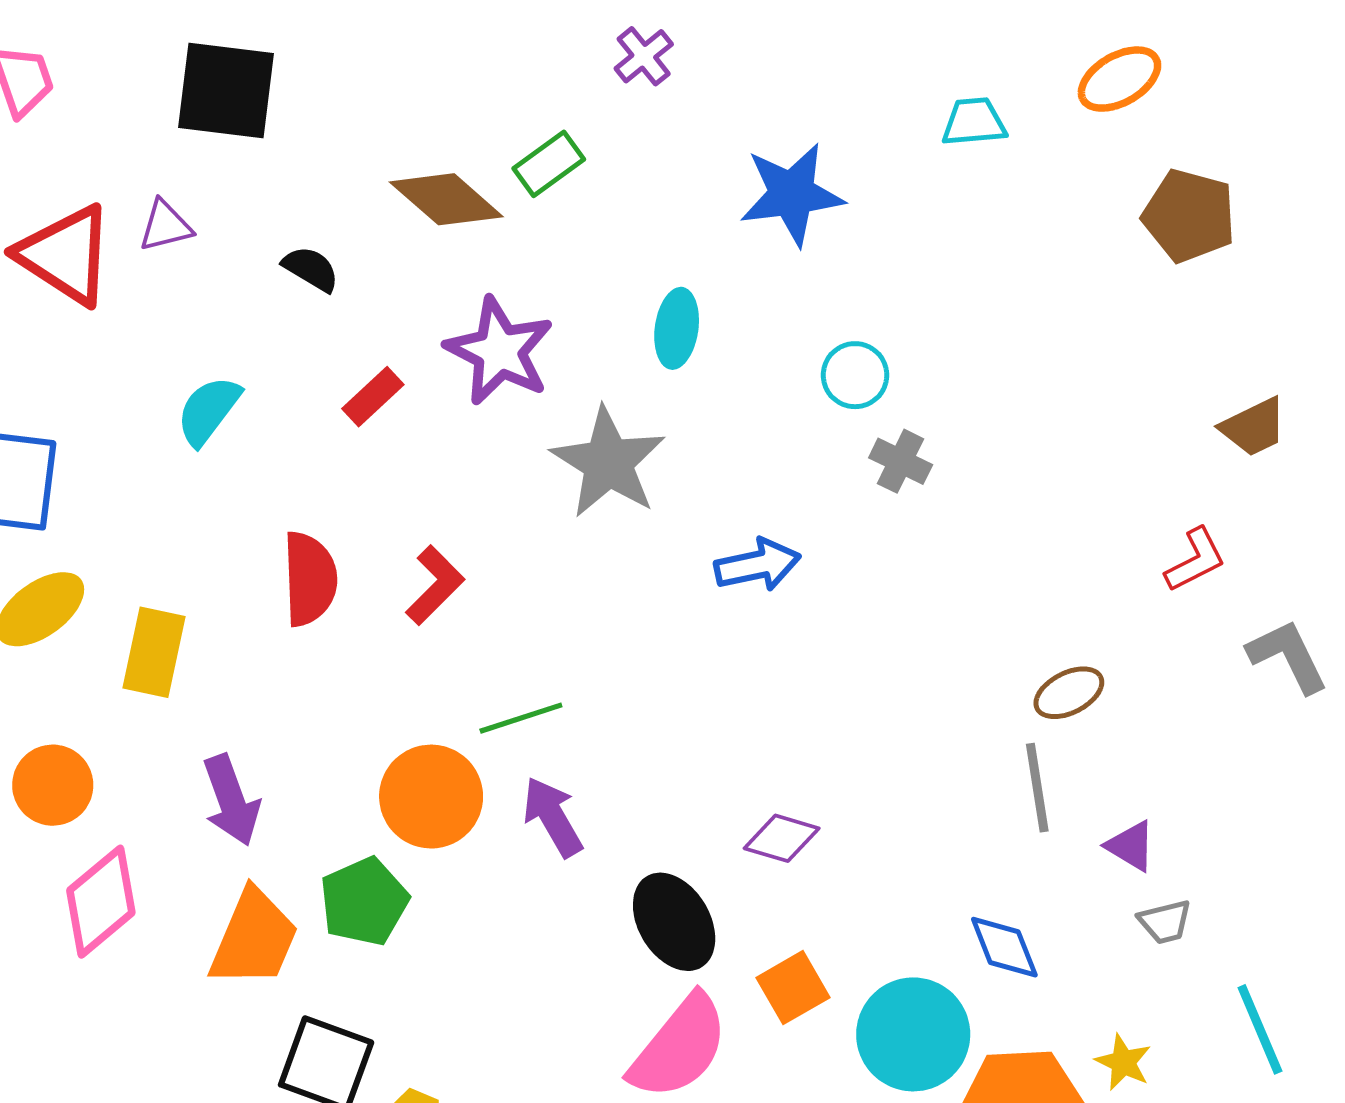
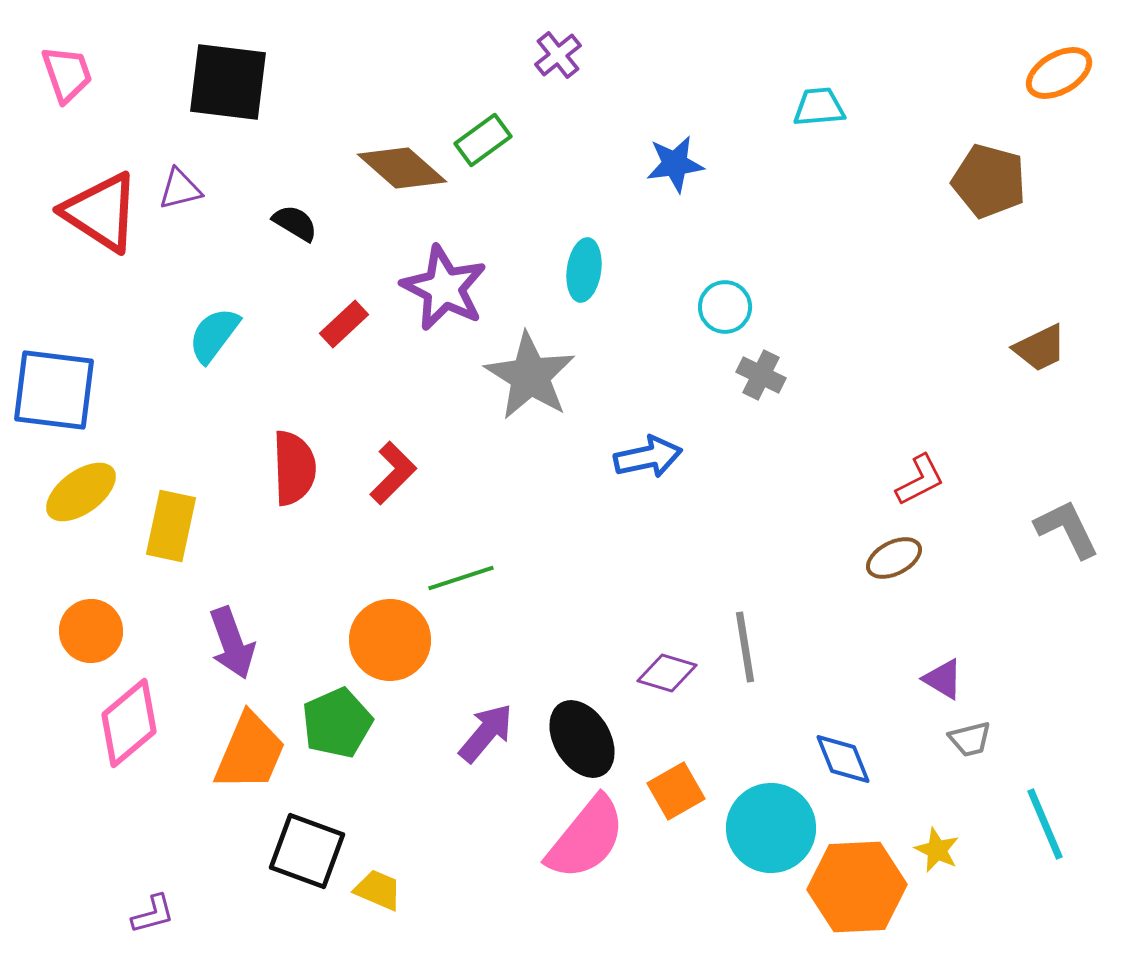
orange ellipse: (1119, 79) -> (1059, 73), moved
blue star: (792, 194) -> (675, 164), size x0.7
red L-shape: (1195, 560) -> (920, 480), moved
gray line: (1037, 788) -> (745, 647), moved
purple arrow: (553, 817) -> (486, 733), moved, turned 70

